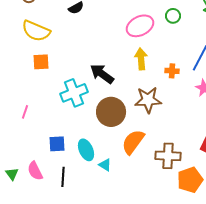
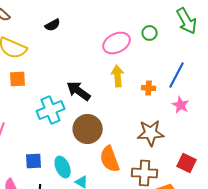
brown star: (148, 100) -> (151, 133), moved
orange semicircle: (133, 142) -> (110, 159), turned -56

